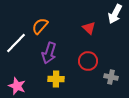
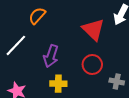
orange semicircle: (40, 26) -> (37, 16), moved
red triangle: (89, 28) -> (93, 29), size x1.6

